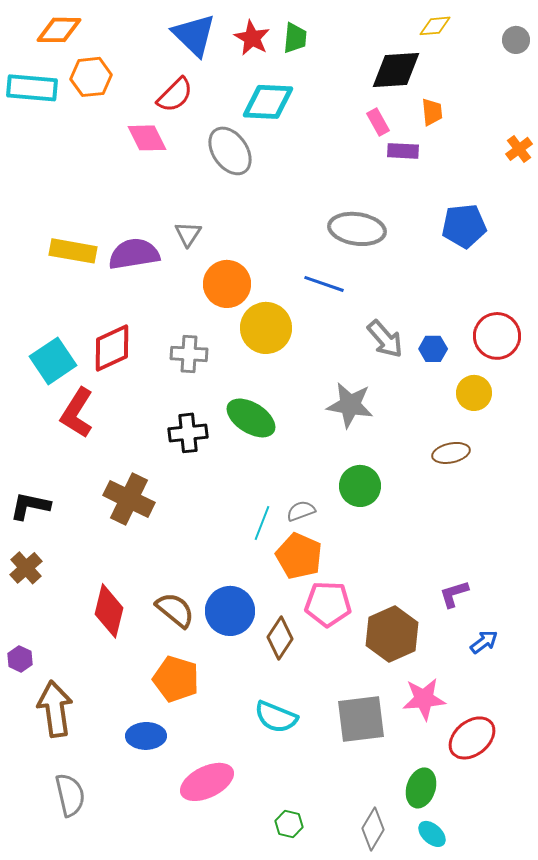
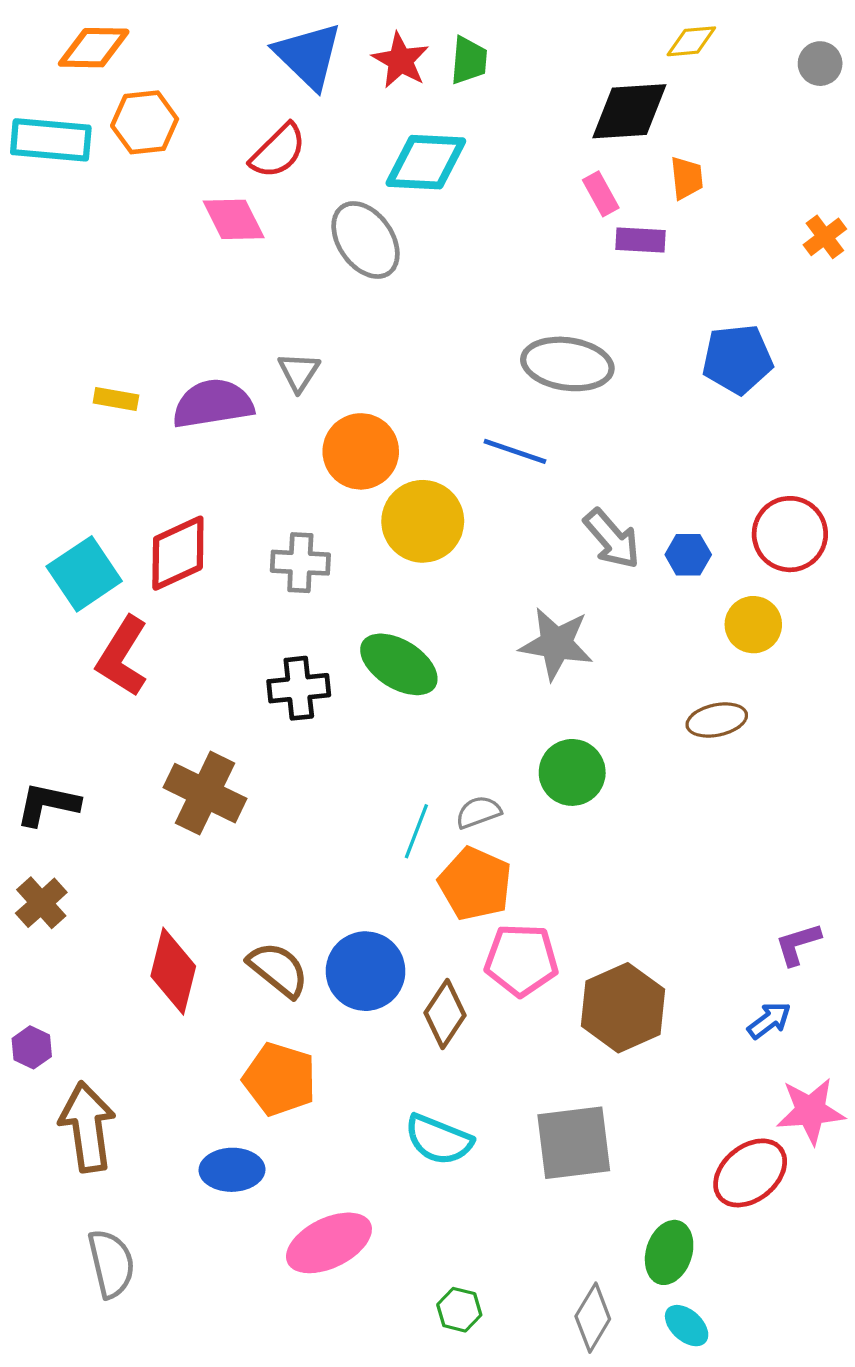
yellow rectangle: (73, 251) -> (116, 399), size x0.6
purple L-shape: (454, 594) -> (798, 944), moved
pink star: (424, 699) -> (811, 1111), moved

